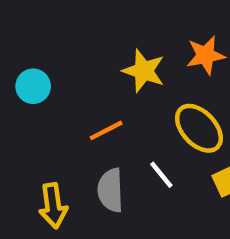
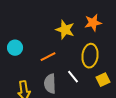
cyan circle: (33, 86) -> (15, 48), moved
yellow ellipse: (199, 128) -> (90, 56), turned 50

